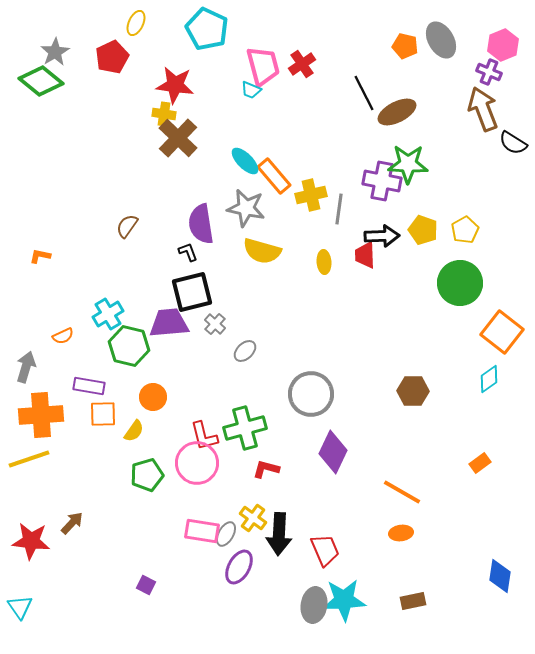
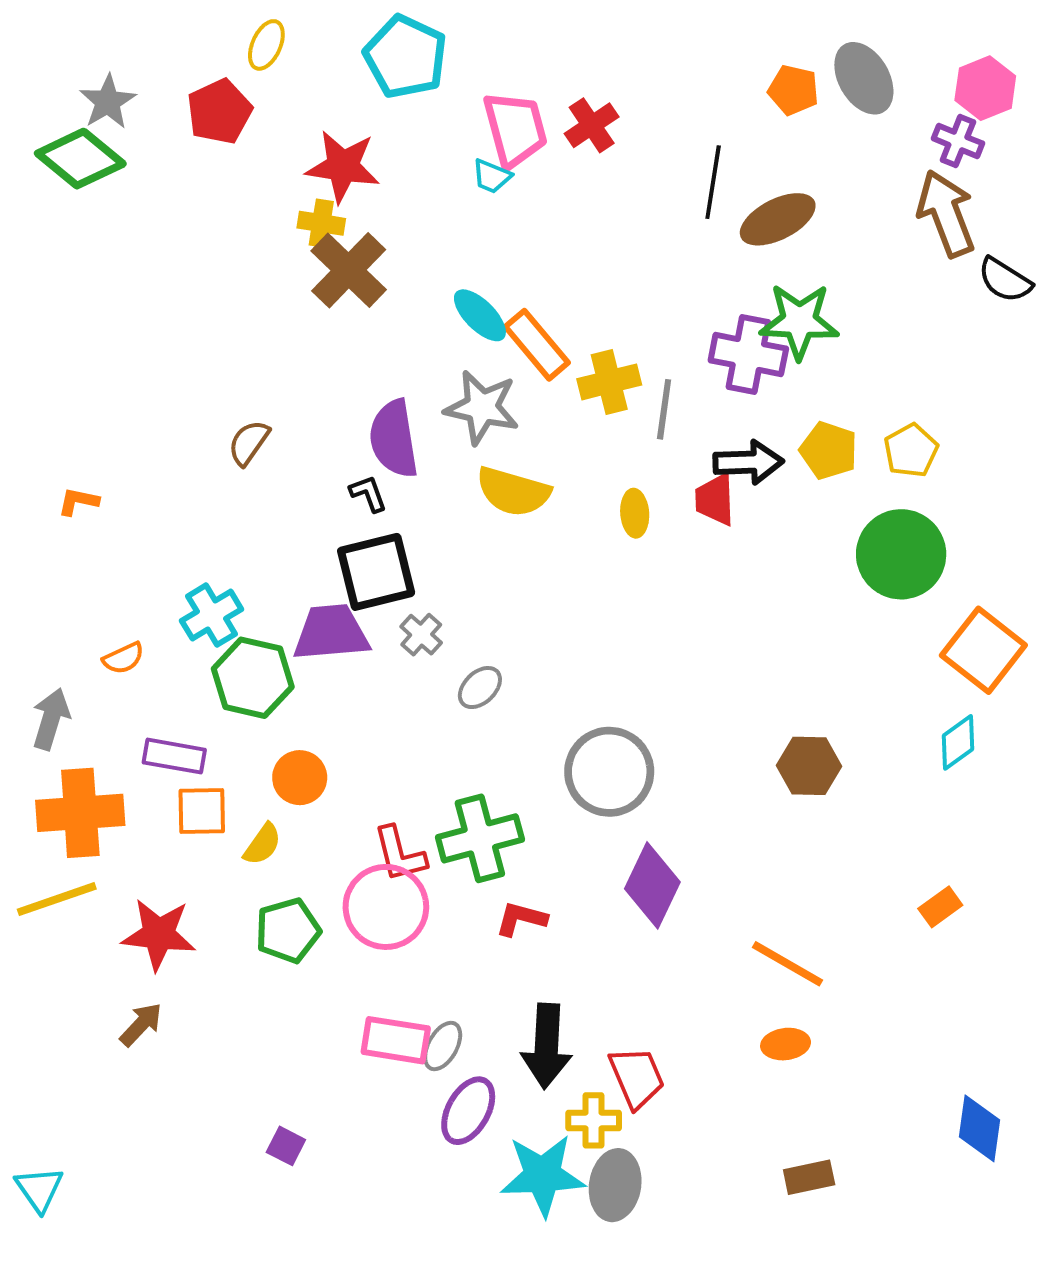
black line: (364, 93) -> (713, 182), turned 36
yellow cross: (253, 518) -> (594, 1120), moved, turned -36
red star: (31, 541) -> (159, 934), moved
cyan star: (344, 600) -> (543, 1175), moved

